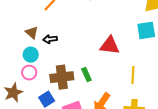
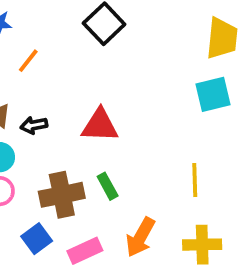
red triangle: (110, 45) -> (100, 125), moved

